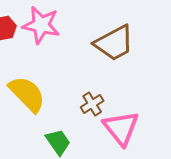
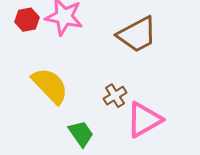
pink triangle: (121, 128) -> (144, 120), turned 39

